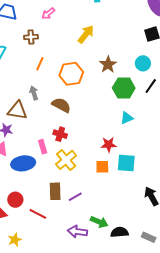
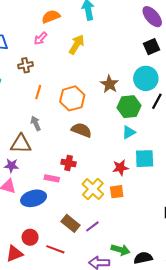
yellow arrow: (86, 34) -> (77, 44), moved
cyan circle: (143, 63) -> (146, 78), size x1.5
brown semicircle: (61, 105) -> (81, 130), moved
cyan triangle: (127, 118) -> (129, 132), moved
pink rectangle: (43, 147) -> (52, 178), turned -56
yellow cross: (66, 160) -> (93, 189), moved
cyan square: (126, 163) -> (145, 159), moved
brown rectangle: (55, 191) -> (71, 223), turned -42

